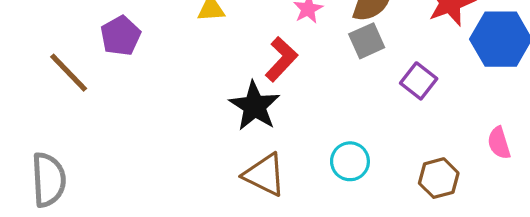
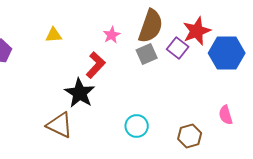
purple square: (419, 81) -> (178, 48), moved
brown triangle: (265, 175) -> (60, 125), moved

